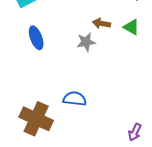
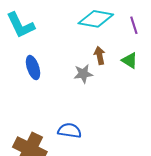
brown arrow: (101, 23) -> (100, 56), turned 66

